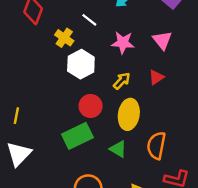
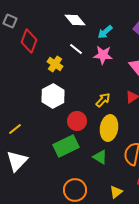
pink star: (123, 43) -> (103, 55), moved
white hexagon: (81, 64) -> (53, 96), moved
yellow line: (16, 116) -> (15, 129), turned 40

